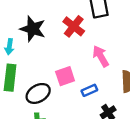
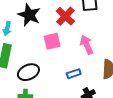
pink square: (65, 76) -> (52, 41), moved

